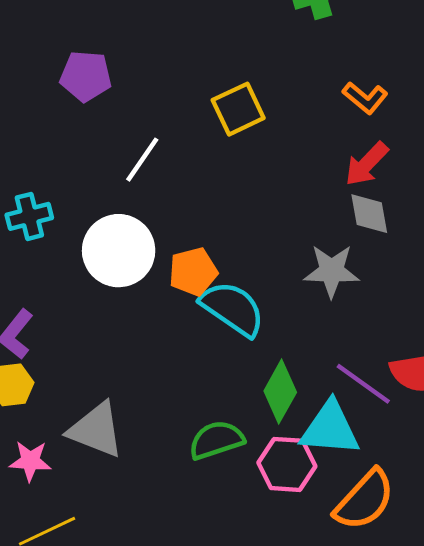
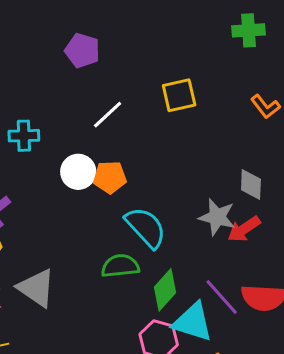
red arrow: (367, 164) -> (244, 229), moved
white circle: (119, 251) -> (78, 172), size x0.7
orange pentagon: (193, 272) -> (110, 177), moved
green semicircle: (216, 440) -> (120, 266), moved

